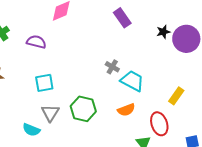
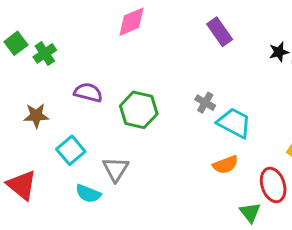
purple semicircle: (36, 42) -> (88, 92), moved
cyan square: (44, 83) -> (71, 150), moved, turned -30
green hexagon: (83, 109) -> (139, 110), moved

